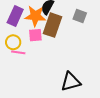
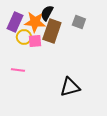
yellow circle: (13, 42) -> (24, 37), moved
pink line: (18, 52) -> (18, 70), moved

